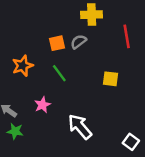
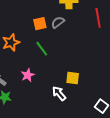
yellow square: (111, 79) -> (73, 78), moved
white arrow: (80, 127) -> (59, 93), size x0.7

